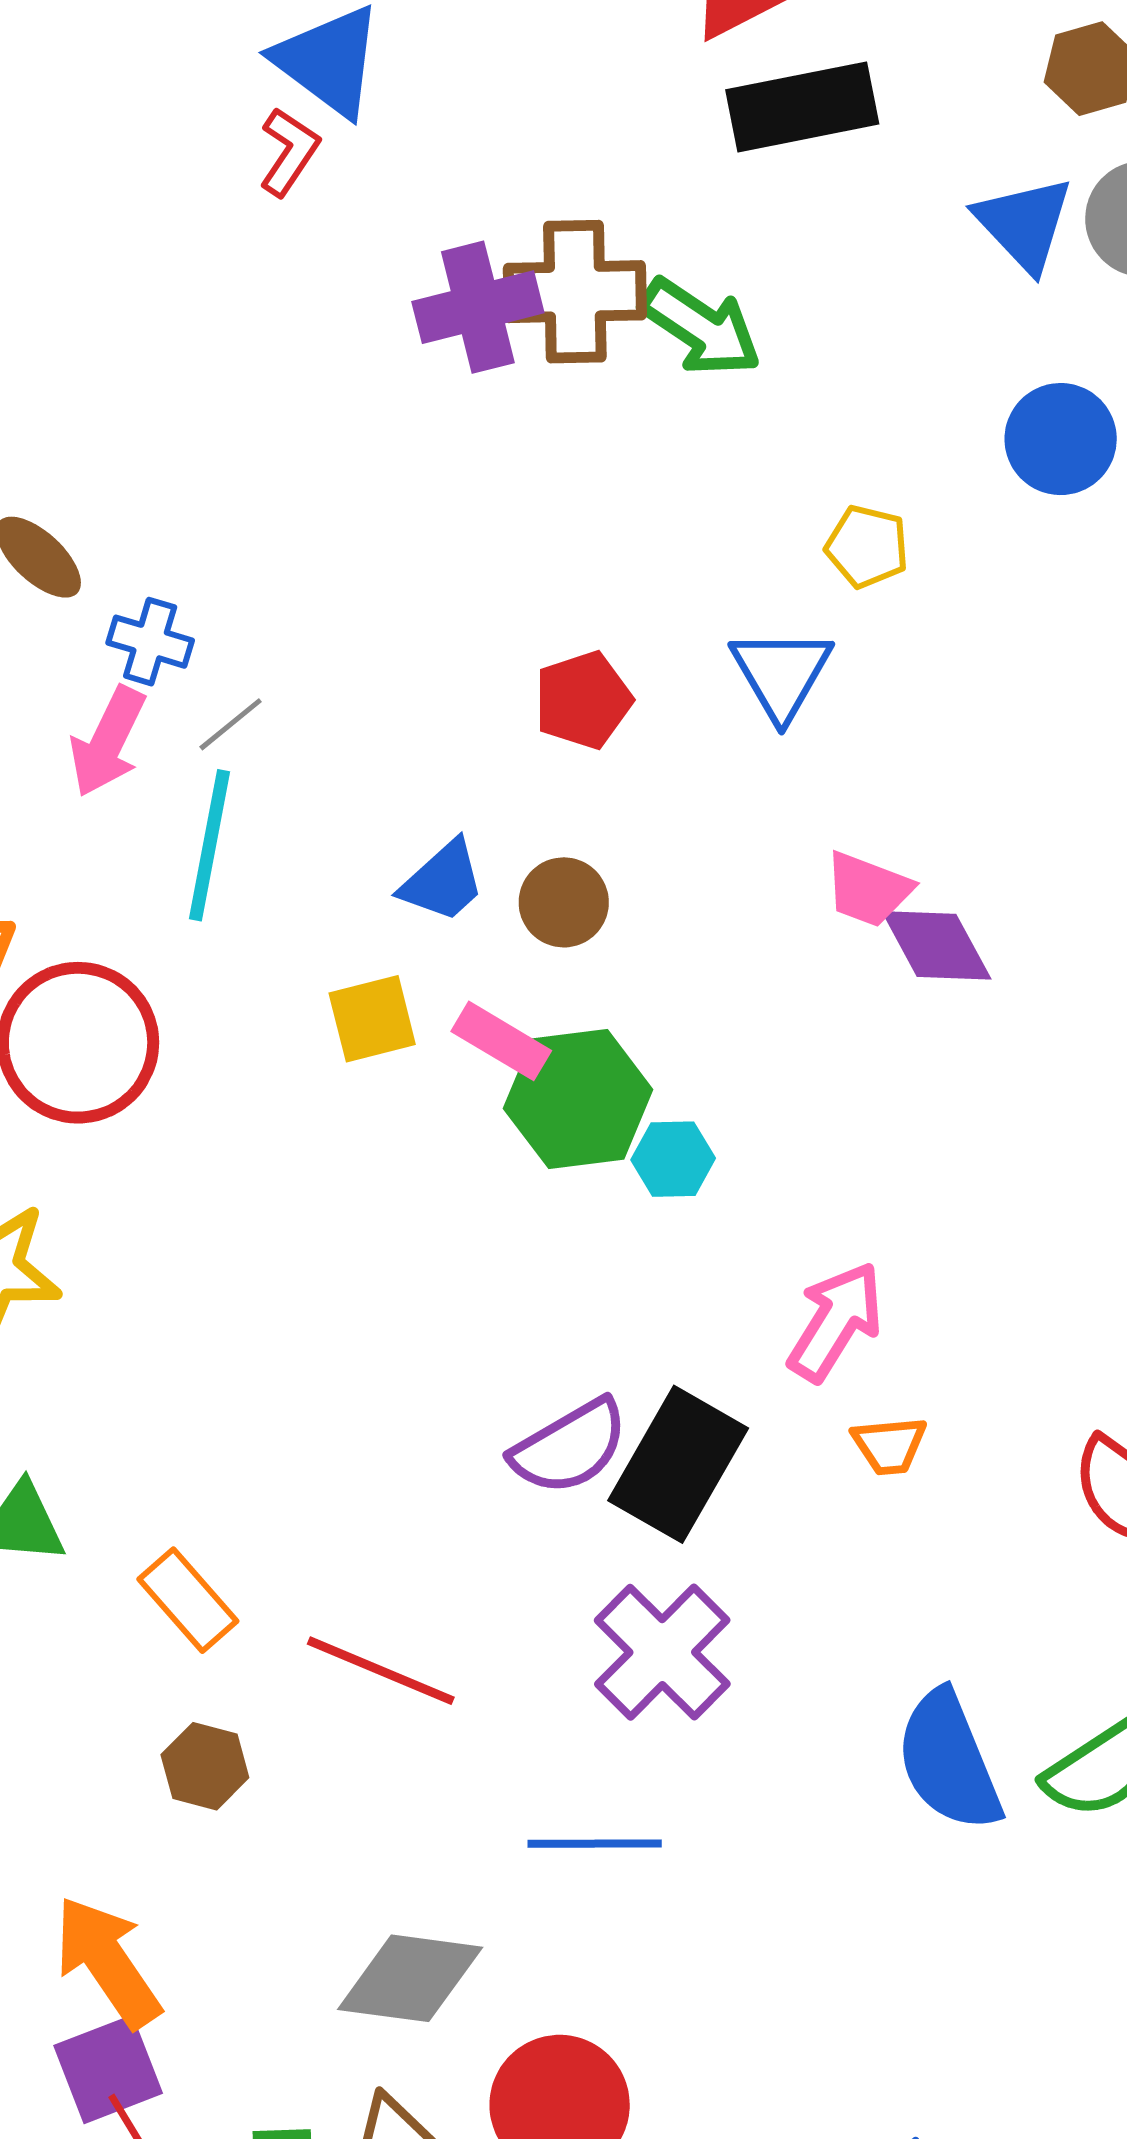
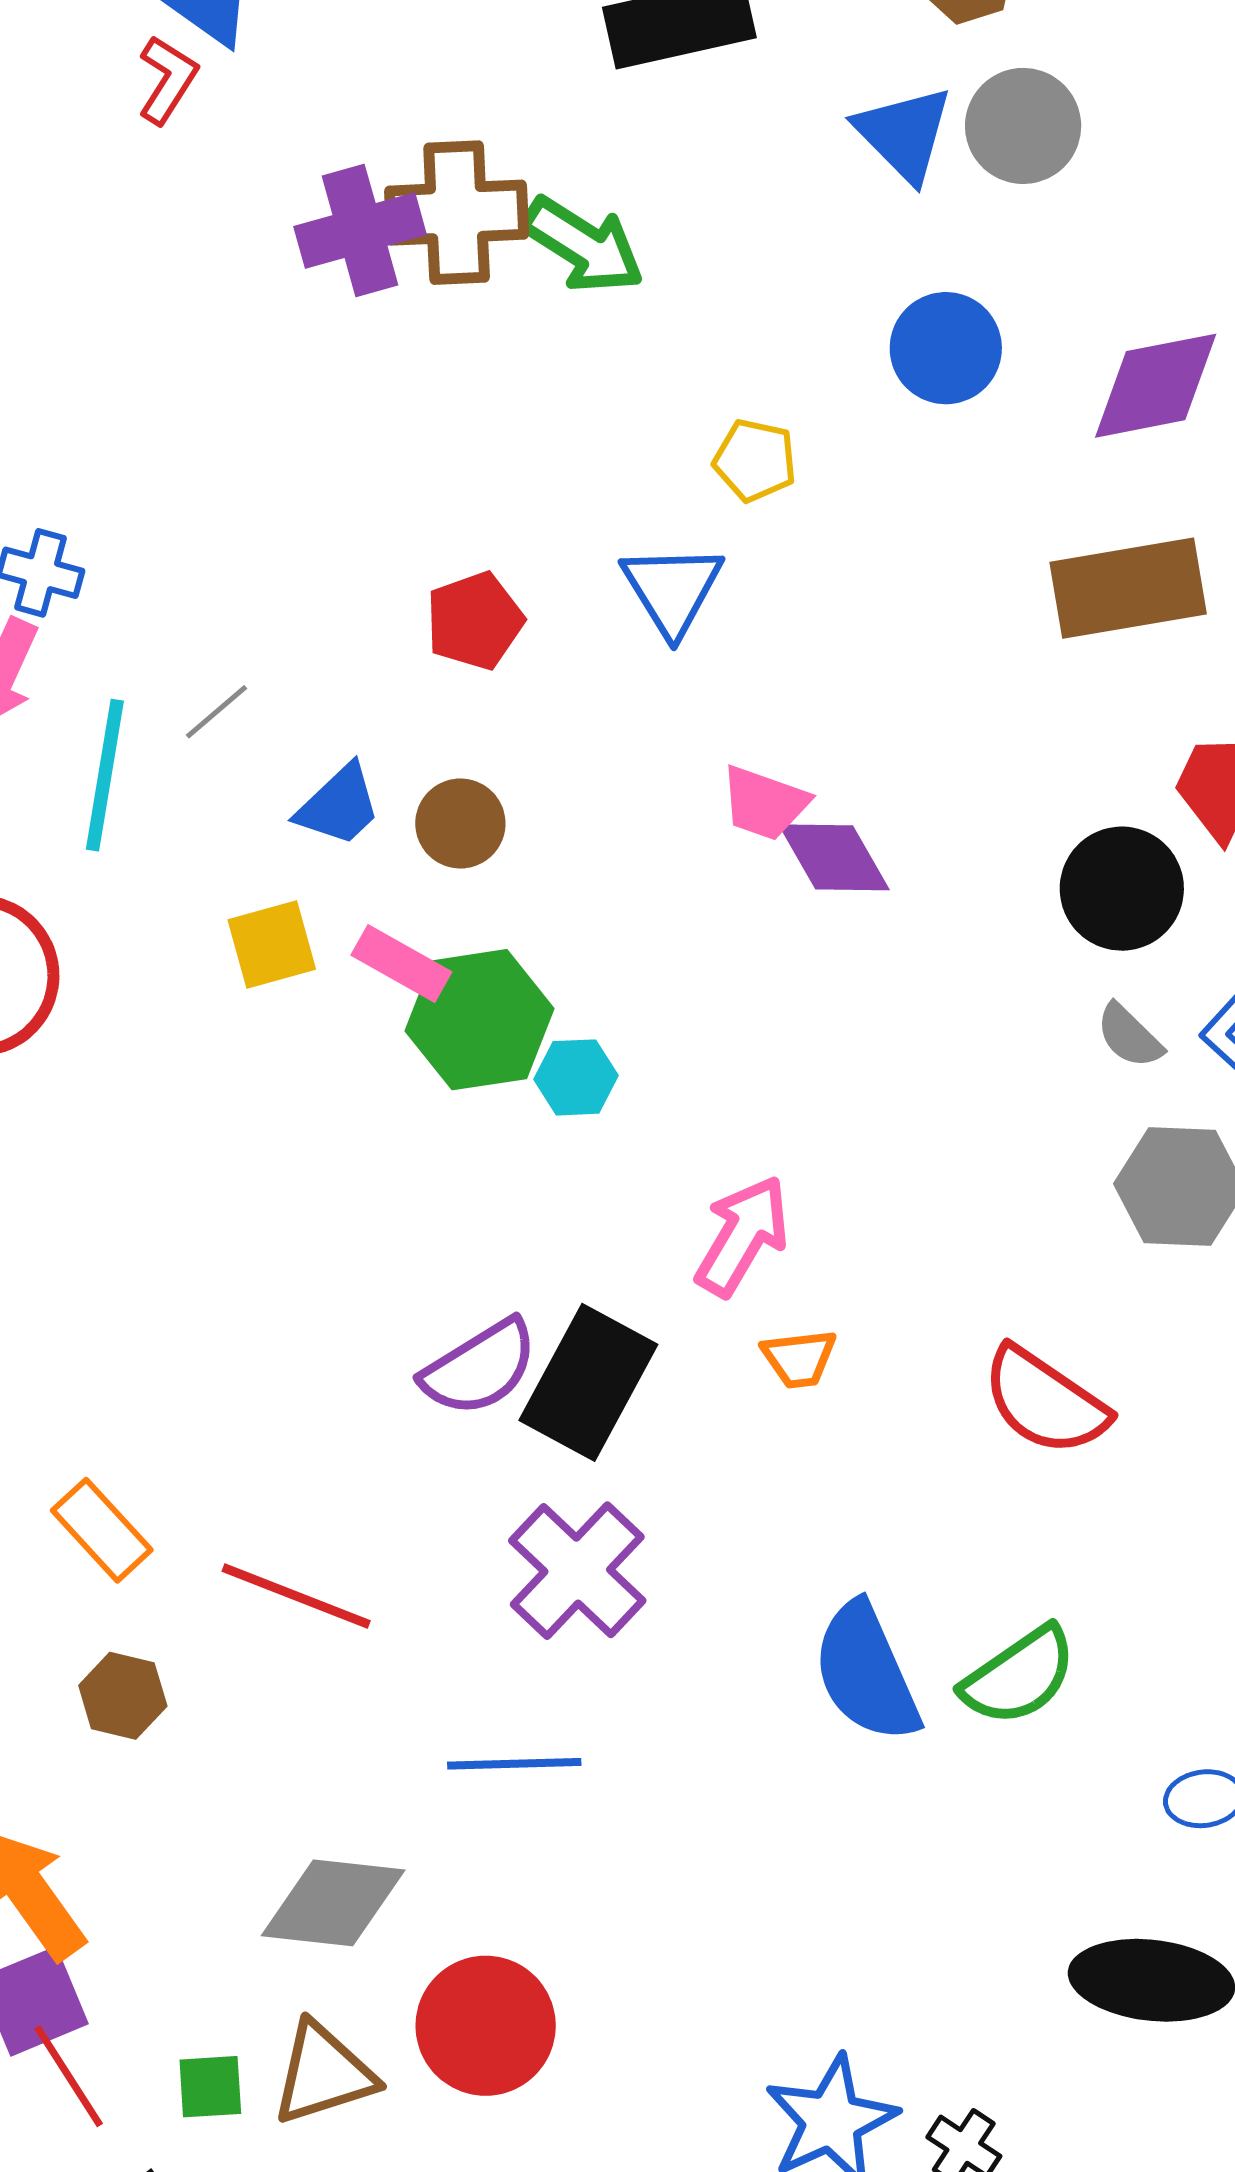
gray line: (231, 724) -> (216, 712), moved

